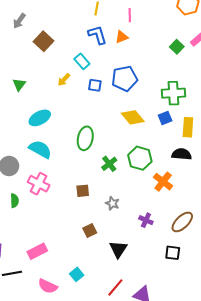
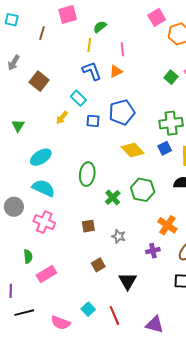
orange cross: (163, 182) -> (167, 225), moved
green semicircle: (14, 201) -> (28, 256), moved
purple cross: (146, 220) -> (153, 251), turned -32
pink rectangle: (37, 251) -> (46, 274), moved
red line: (115, 287) -> (114, 315), moved, turned -60

